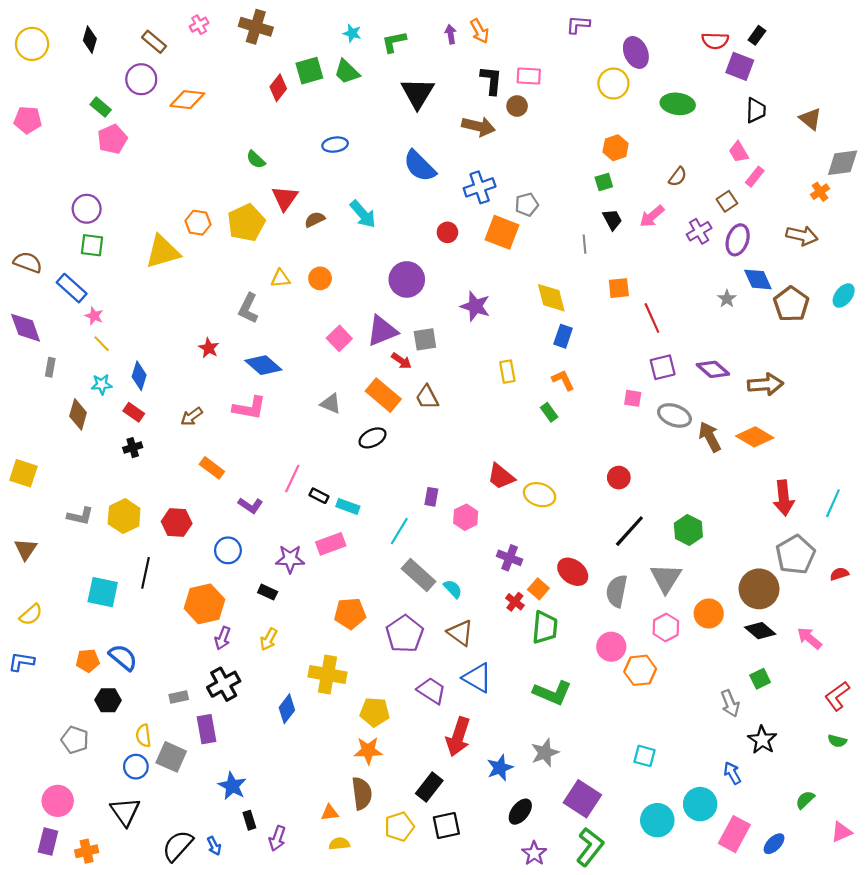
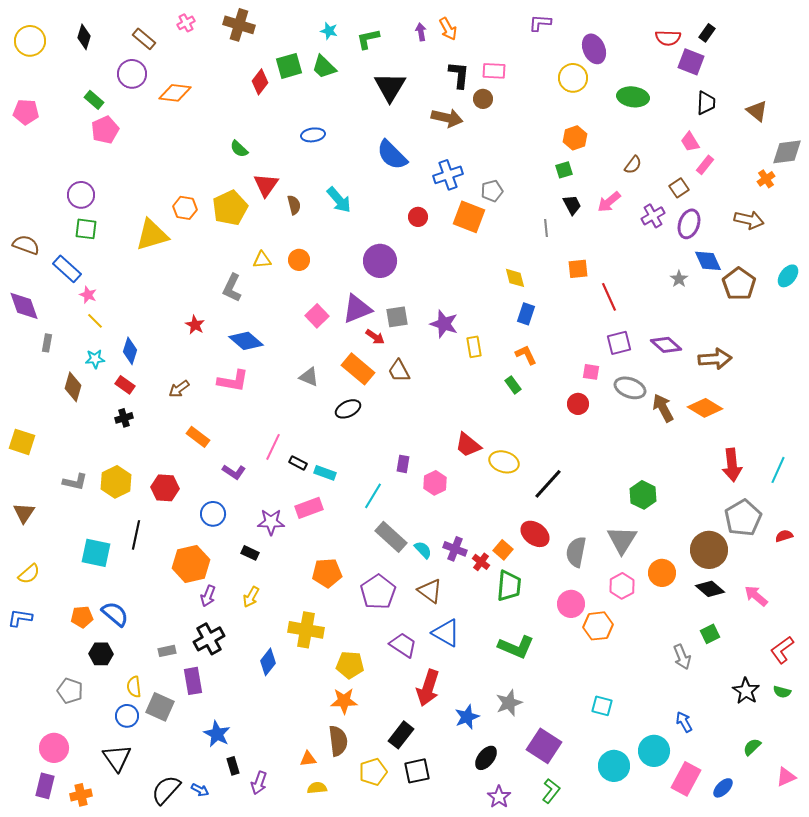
brown semicircle: (315, 219) -> (294, 205), turned 102
yellow diamond: (551, 298) -> (515, 278), size x0.7
purple star: (475, 306) -> (444, 324), moved
red circle: (619, 478) -> (578, 404), moved
black line: (629, 531) -> (548, 484), moved
purple cross: (510, 558) -> (455, 549), moved
black star: (762, 740) -> (746, 691), moved
blue arrow: (214, 846) -> (200, 790), turned -36
green L-shape: (590, 847) -> (551, 791), size x0.7

